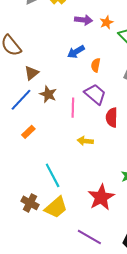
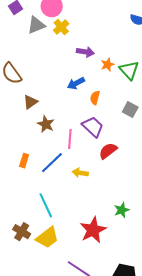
orange star: (106, 22) -> (107, 65), moved
blue line: (21, 100) -> (52, 163), moved
red semicircle: (112, 117) -> (108, 151), turned 48
orange rectangle: (28, 132) -> (24, 161), turned -32

